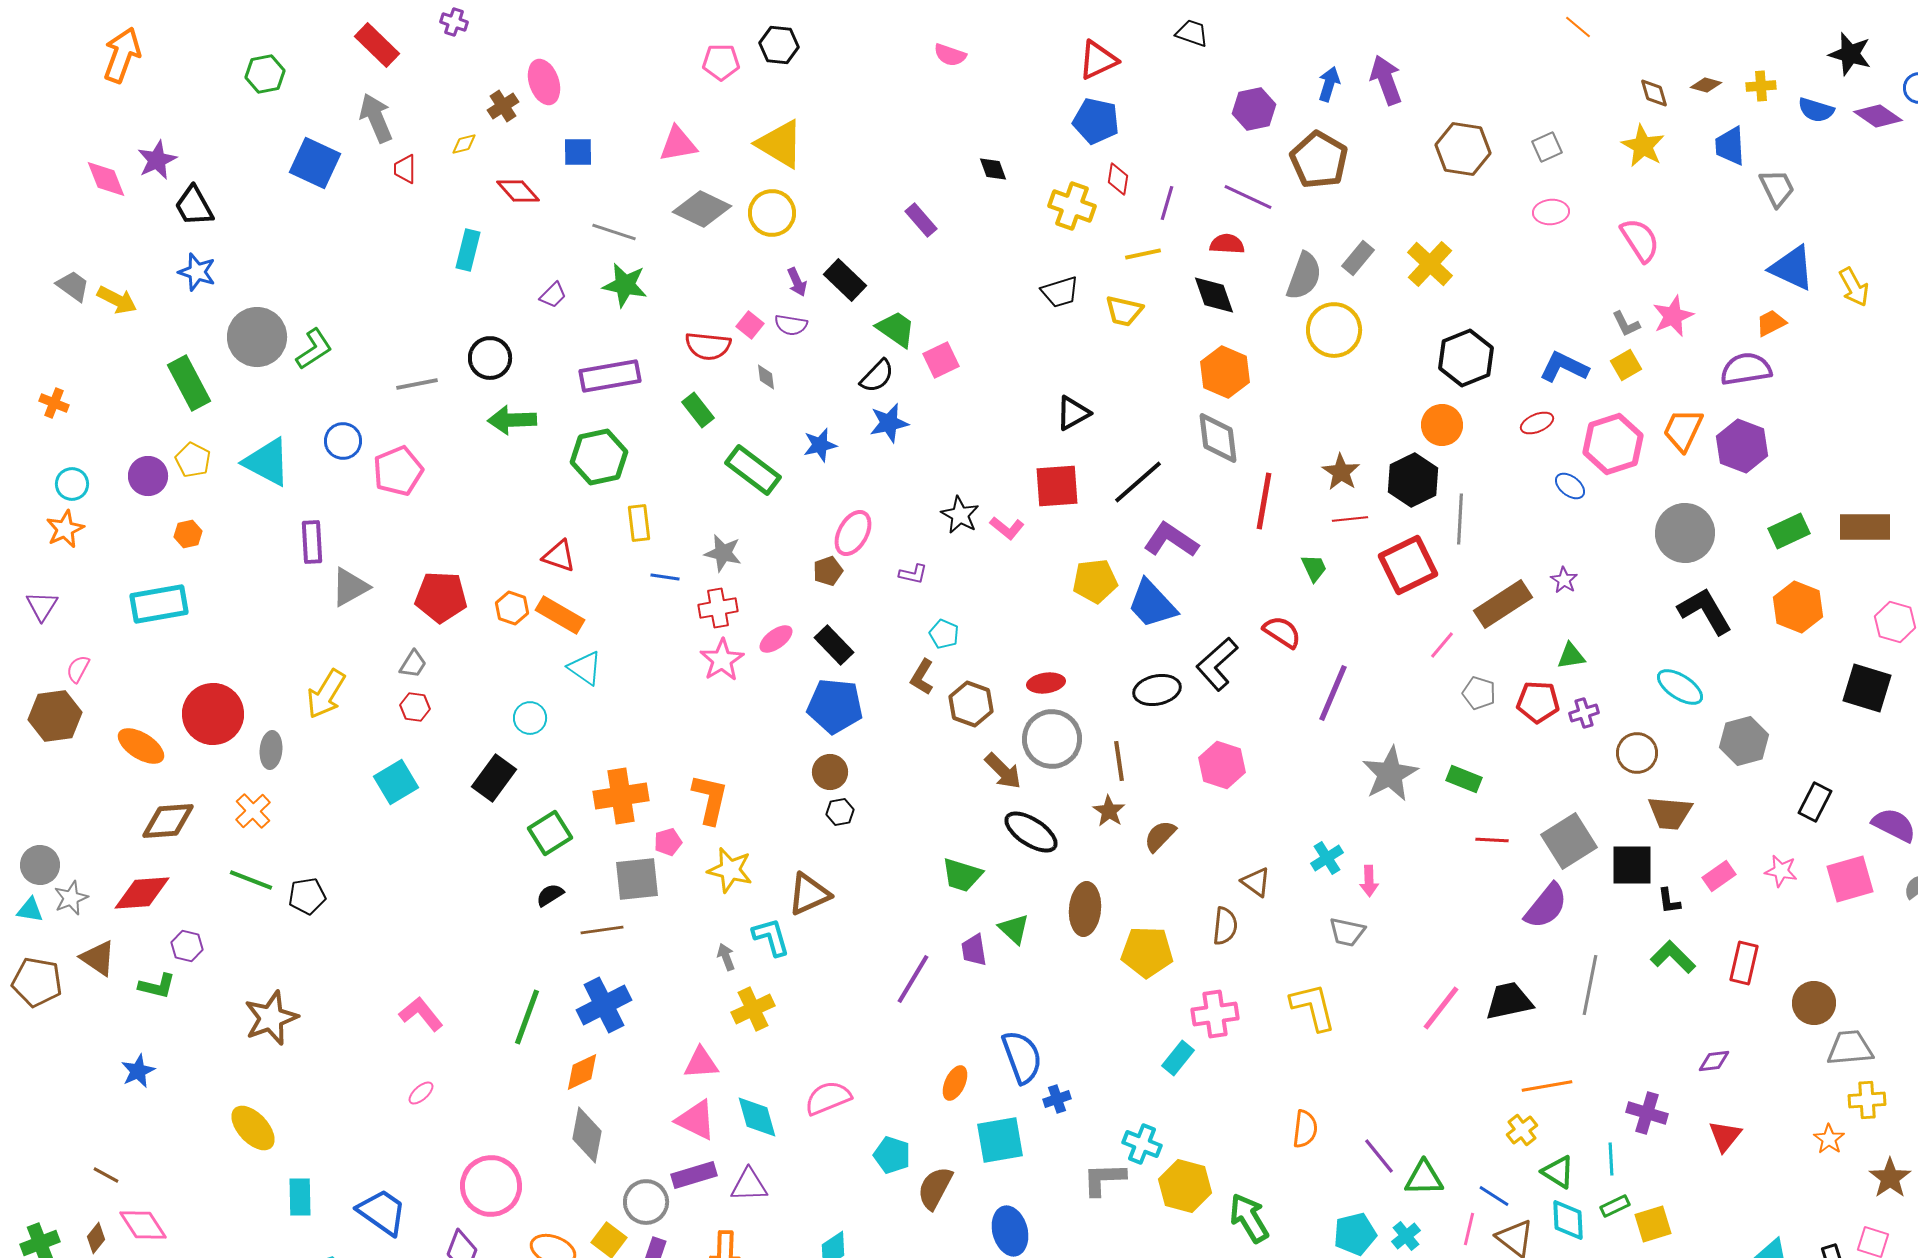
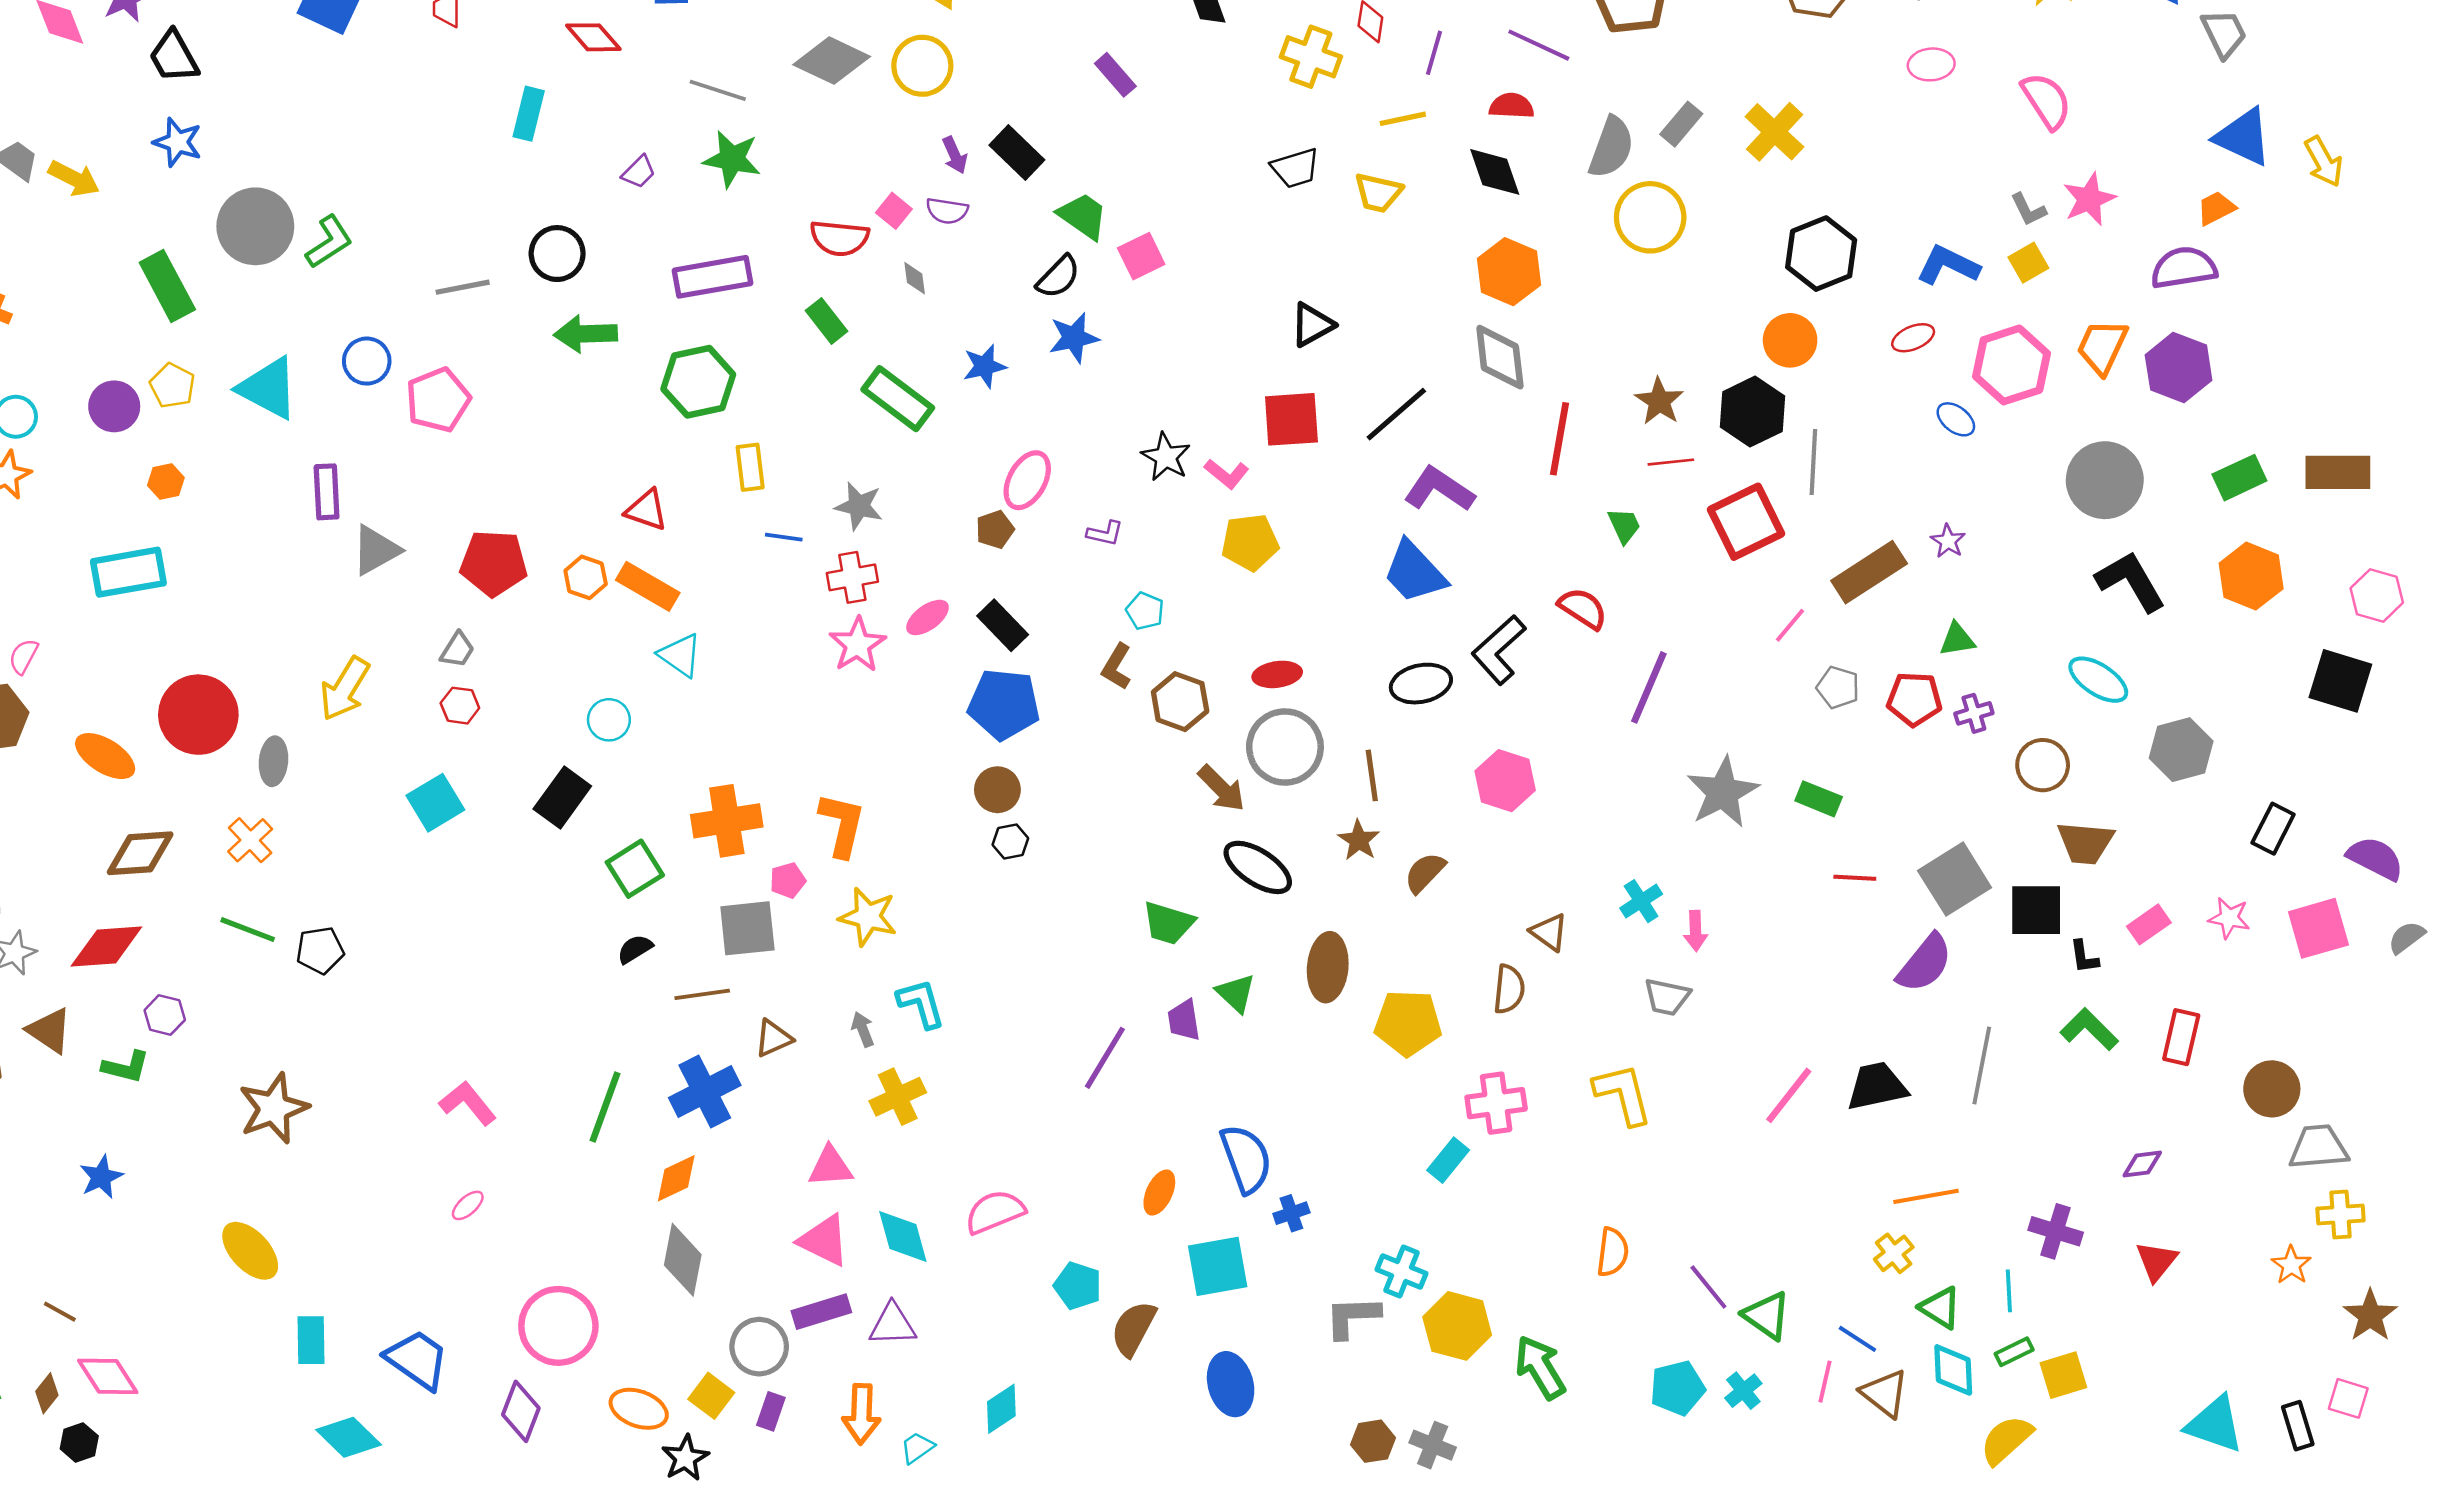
yellow pentagon: (1095, 581) -> (1250, 542), moved
brown triangle: (809, 894) -> (773, 1038), moved, size x0.7
green triangle: (1424, 1178) -> (1767, 1316), turned 36

